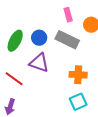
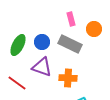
orange cross: (78, 75) -> (68, 78), moved

